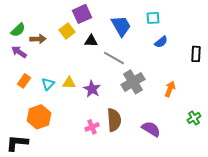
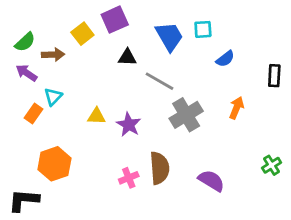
cyan square: (153, 18) -> (203, 29), moved
yellow square: (67, 31) -> (82, 34), moved
cyan triangle: (48, 84) -> (53, 97), moved
orange arrow: (170, 89) -> (237, 108), moved

